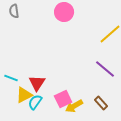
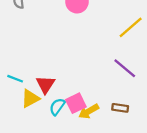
cyan semicircle: (35, 102) -> (57, 107), moved
brown rectangle: (101, 103) -> (120, 108), turned -40

